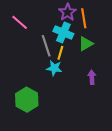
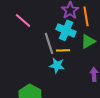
yellow line: (60, 53) -> (63, 50), turned 72

